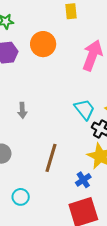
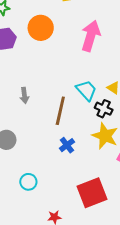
brown line: (51, 158) -> (60, 111), moved
blue cross: (83, 180) -> (67, 145), moved

